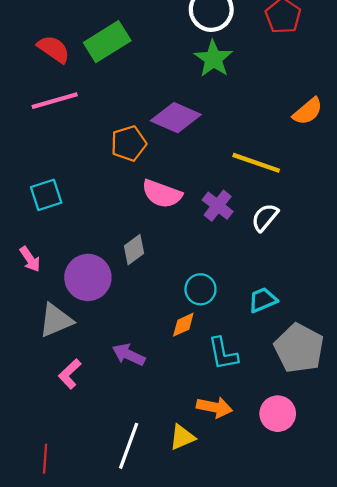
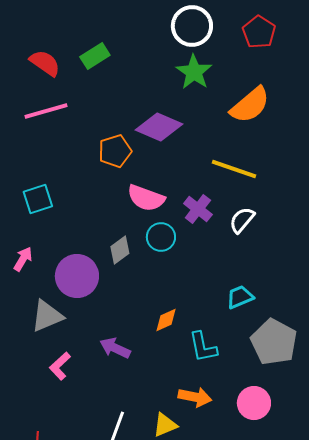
green rectangle: (107, 42) -> (95, 56), size x0.7
orange semicircle: (308, 111) -> (250, 105), moved, size x1.4
pink arrow: (30, 259) -> (23, 259), turned -115
cyan circle: (200, 289) -> (161, 237), moved

